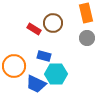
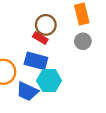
red rectangle: (34, 29) -> (40, 38), moved
blue rectangle: (44, 56) -> (36, 61), size x1.5

